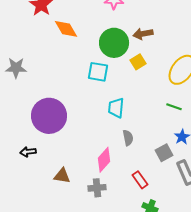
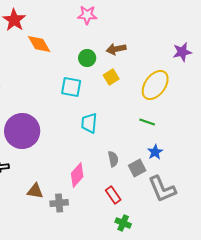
green circle: (114, 43) -> (87, 58), size x0.6
gray semicircle: (128, 138) -> (113, 159), moved
gray cross: (97, 188) -> (59, 203), moved

